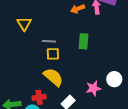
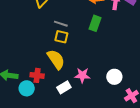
green rectangle: (83, 41) -> (95, 23), moved
pink star: (93, 88) -> (82, 75), moved

